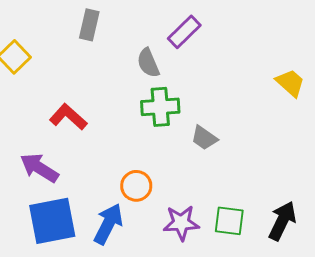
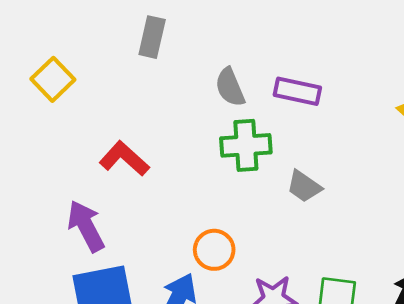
purple rectangle: (184, 32) -> (297, 91), moved, turned 56
purple arrow: (39, 168) -> (86, 226), turned 30

